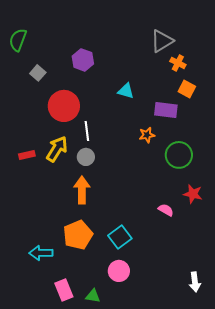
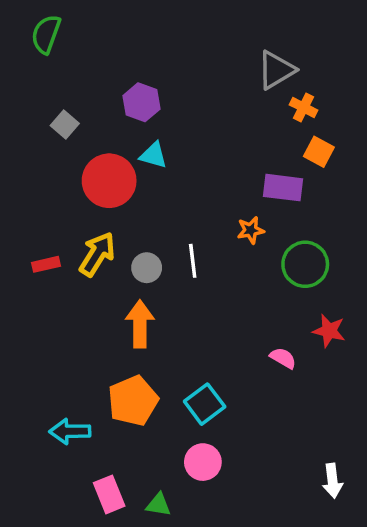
green semicircle: (18, 40) -> (46, 34), moved
cyan triangle: (126, 91) -> (153, 155), moved
white line: (87, 131) -> (193, 261), moved

